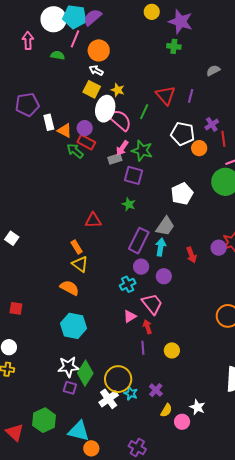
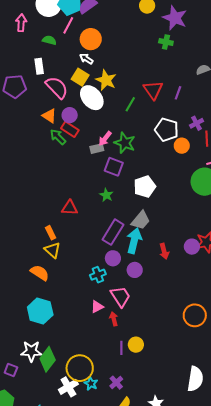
yellow star: (118, 90) -> (106, 80), size x1.5
white ellipse: (105, 109) -> (92, 98), turned -60
pink semicircle: (120, 120) -> (57, 87), moved
white rectangle: (49, 122) -> (39, 66), moved
white pentagon: (182, 194) -> (145, 187), moved
cyan arrow: (161, 247) -> (134, 241), size x1.4
purple line: (143, 348) -> (121, 348), moved
purple square: (70, 388) -> (11, 370), moved

